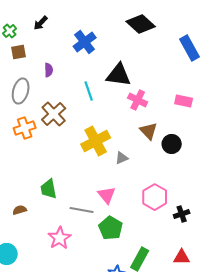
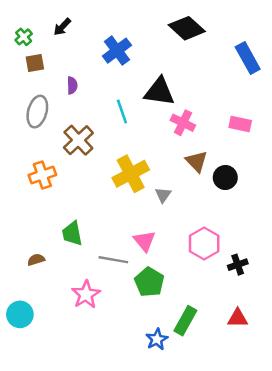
orange cross: (25, 128) -> (42, 175), moved
gray triangle: (122, 158) -> (163, 195), turned -32

